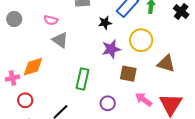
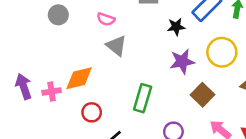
brown square: (128, 74) -> (202, 95), turned 30
red circle: (25, 100) -> (92, 112), moved

